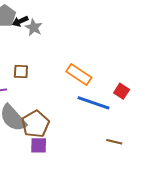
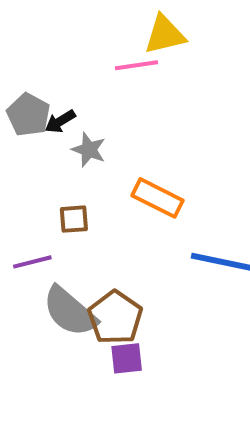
gray star: (34, 27) -> (89, 150), moved
orange rectangle: (79, 74) -> (158, 198), moved

